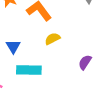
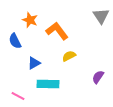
blue triangle: (13, 47) -> (34, 63), turned 32

